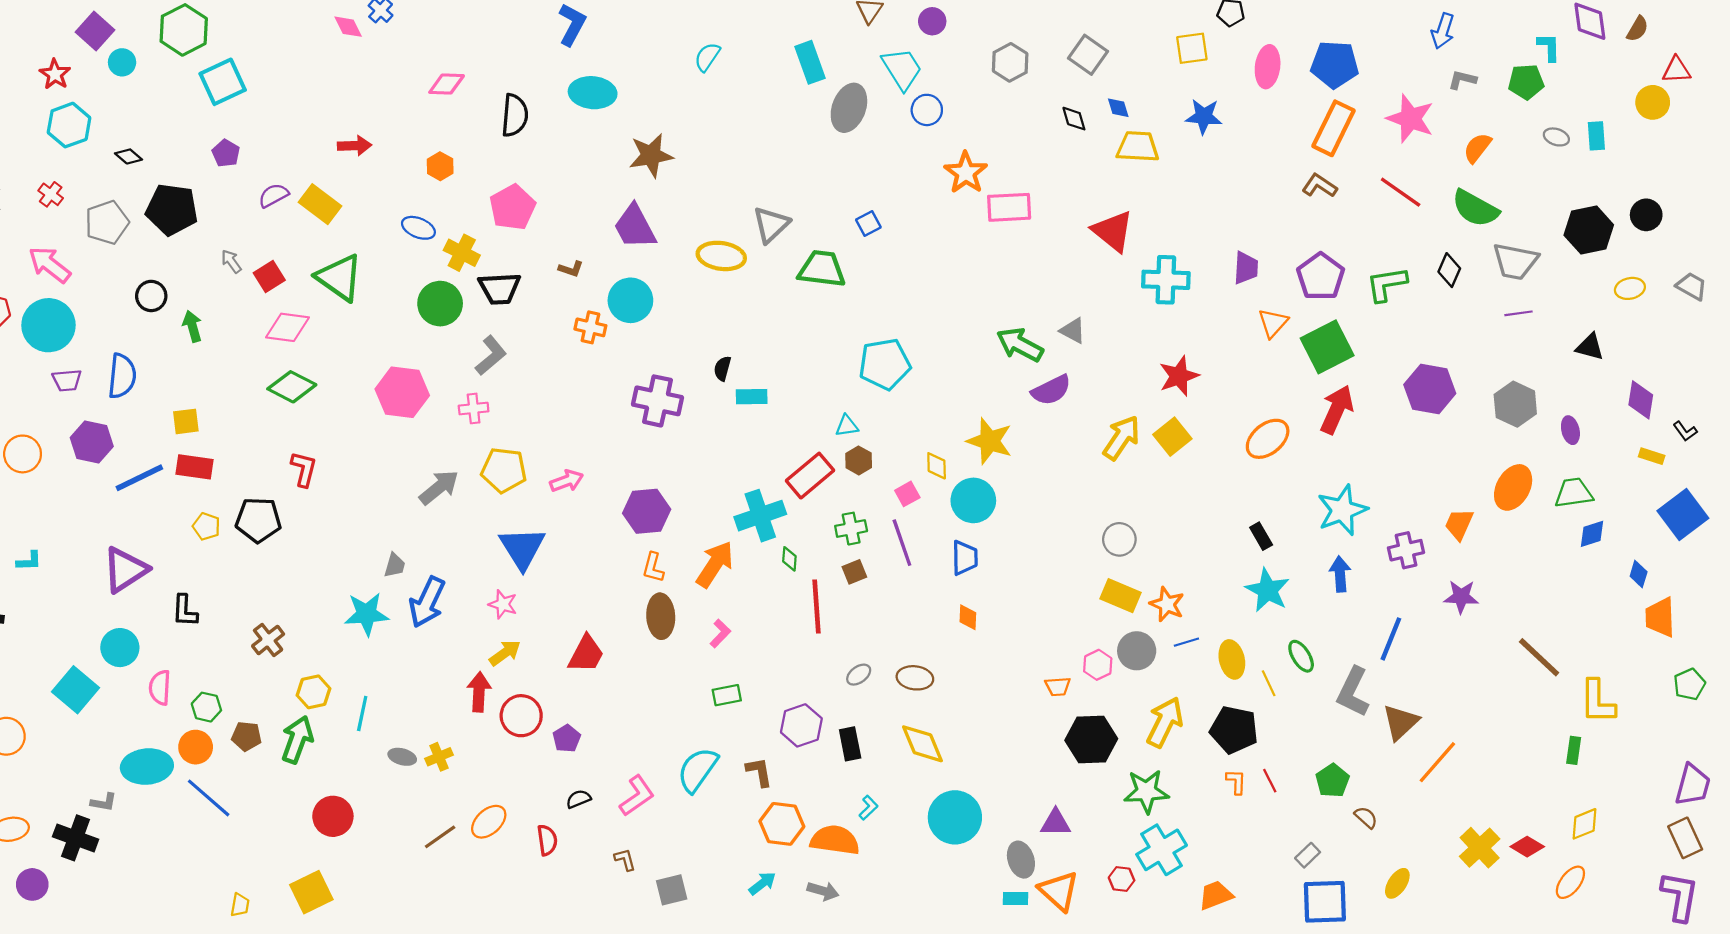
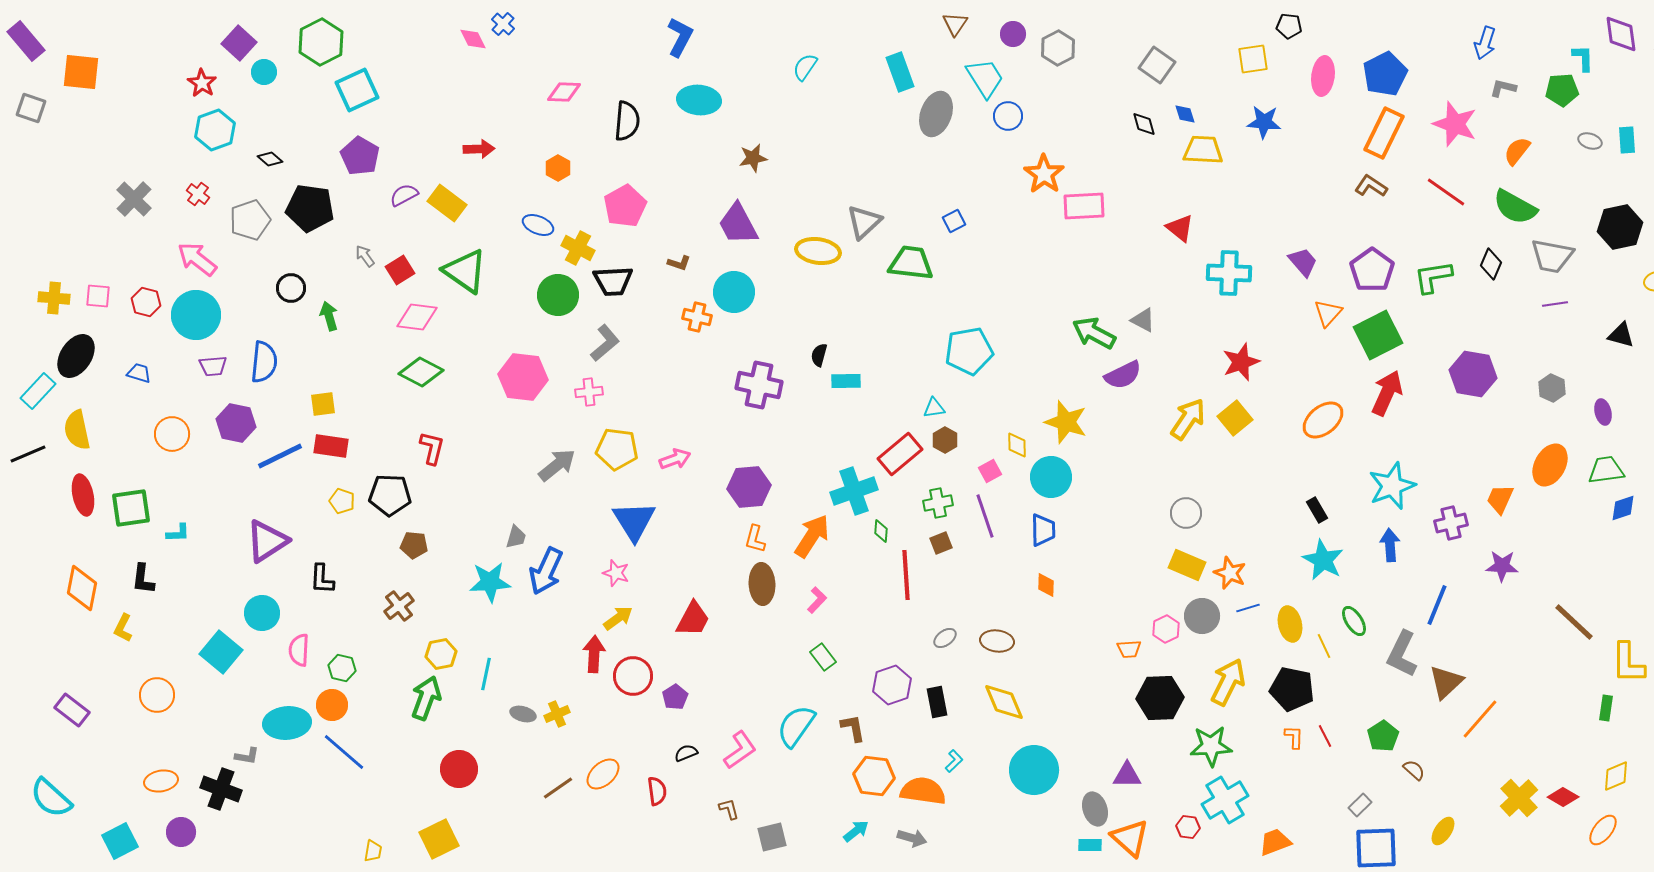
gray hexagon: (1010, 62) -> (1058, 48), moved
blue pentagon: (1335, 65) -> (1385, 74), turned -30
purple pentagon: (226, 153) -> (360, 156), size x1.5
brown star: (651, 155) -> (753, 158), size x0.7
red triangle: (1113, 231) -> (1180, 228), size x0.7
purple trapezoid: (1246, 268) -> (1303, 262), turned -44
gray hexagon: (1515, 404) -> (1552, 388), size x0.7
green rectangle: (727, 695) -> (823, 657), turned 64
brown pentagon: (246, 736) -> (414, 545), moved

